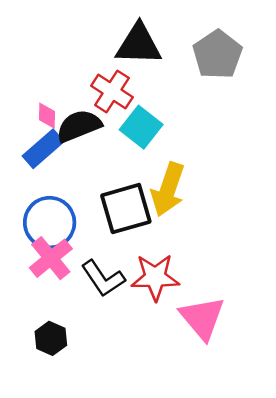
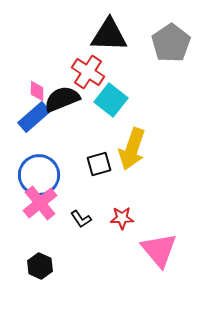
black square: (126, 209) -> (99, 164), size x0.6
red star: (155, 277) -> (122, 218), size x0.6
black L-shape: (103, 279) -> (81, 219), size x0.6

